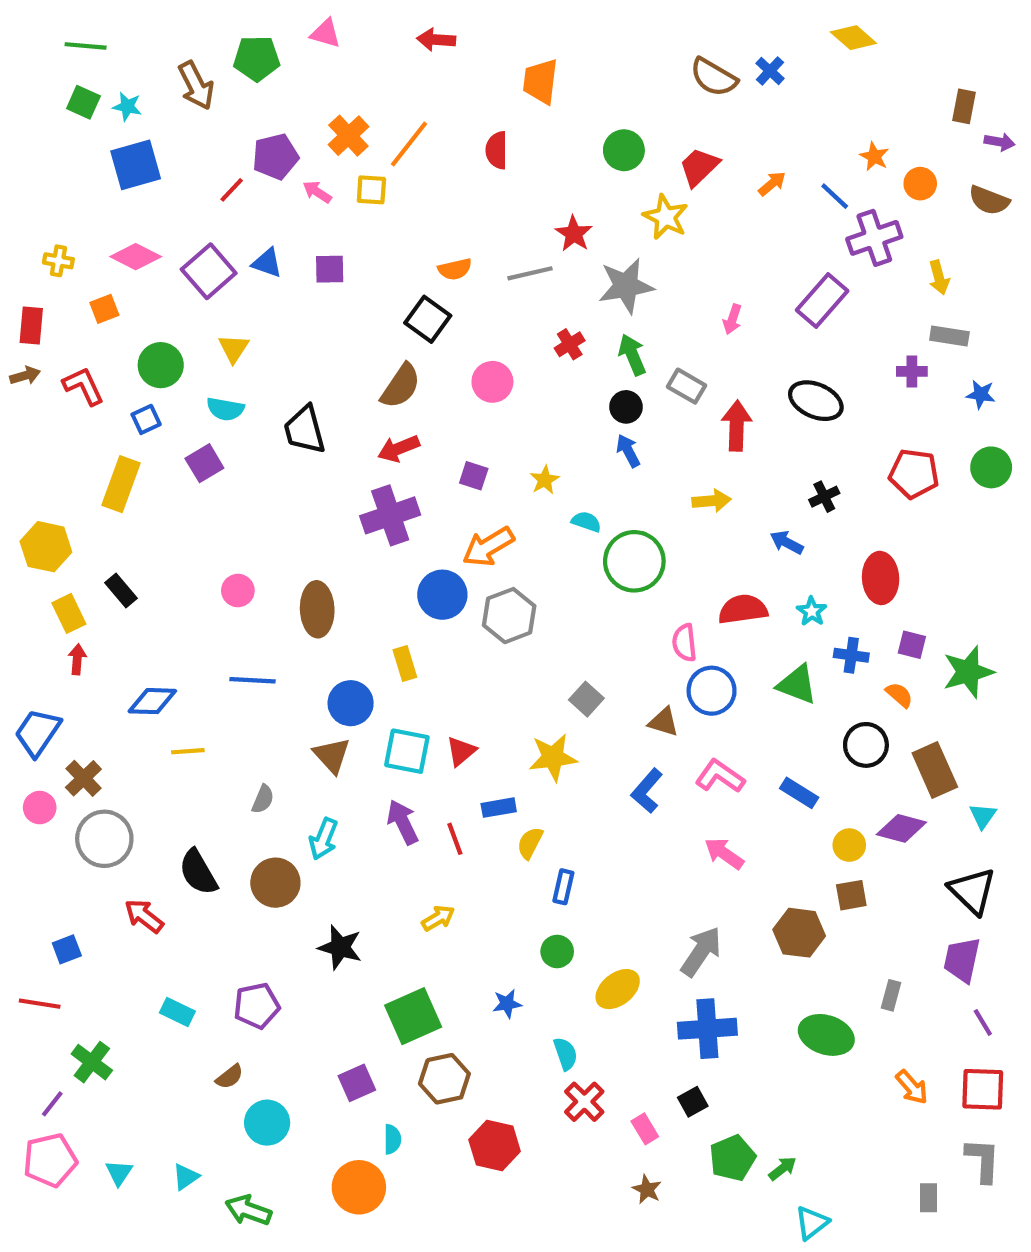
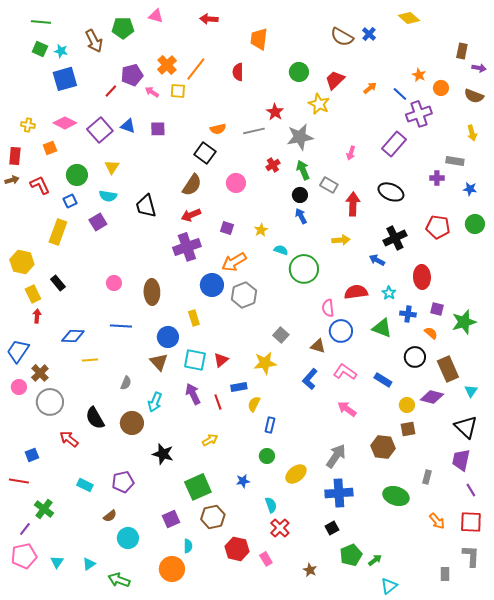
yellow arrow: (939, 278) -> (472, 133), moved
black cross: (824, 497) -> (395, 238), size x1.6
pink rectangle: (645, 1129) -> (266, 559), moved

